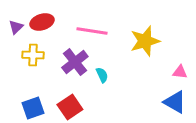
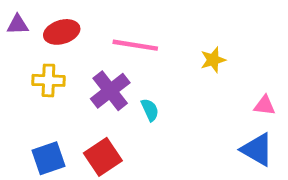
purple triangle: (16, 27) -> (18, 25), moved, turned 42
yellow star: (145, 41) -> (213, 60), size x0.6

